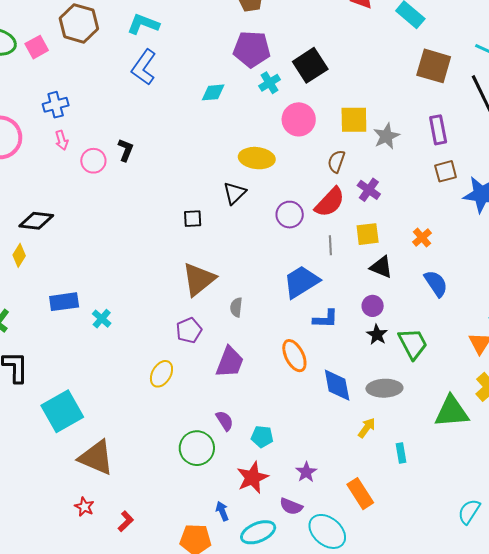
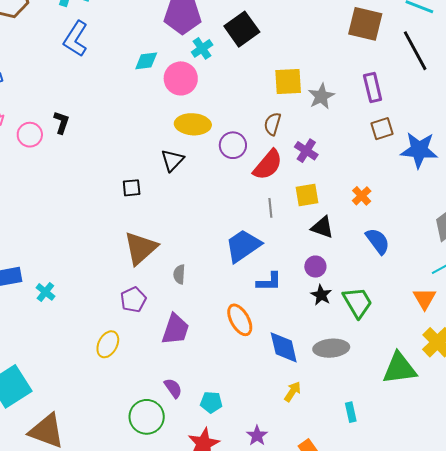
pink circle: (299, 119) -> (181, 78), moved
purple circle: (290, 215) -> (233, 145), moved
yellow arrow: (367, 428) -> (293, 392), moved

